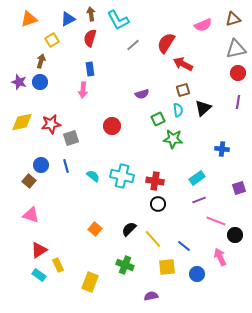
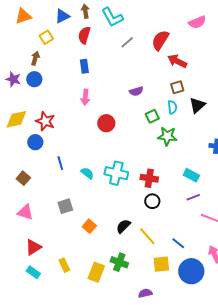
pink arrow: (83, 90) -> (85, 97), moved
red star: (51, 124) -> (45, 121), turned 30
gray square: (71, 138) -> (65, 206), moved
blue circle: (41, 165) -> (35, 142), moved
cyan rectangle: (197, 178) -> (191, 175), turned 63
yellow rectangle: (58, 265) -> (64, 265), moved
blue circle: (197, 274) -> (191, 271), size x1.6
yellow rectangle: (90, 282) -> (96, 272), moved

